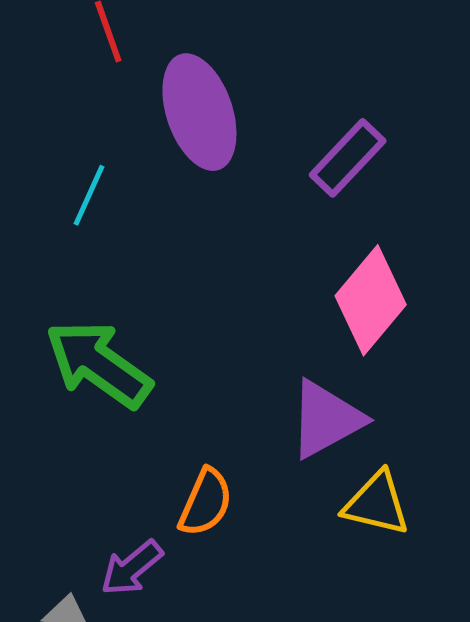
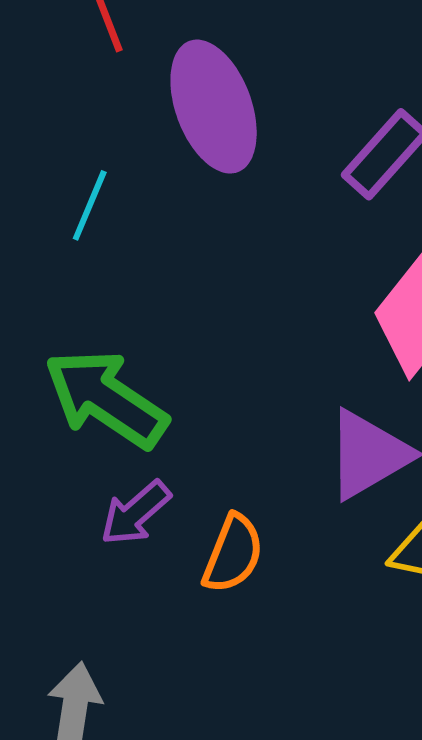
purple arrow: (132, 568) -> (135, 513), moved

